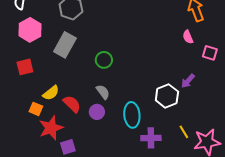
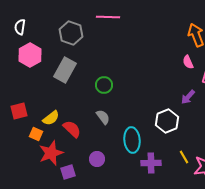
red square: (25, 67) -> (19, 111), moved
purple arrow: (188, 81) -> (188, 97), moved
purple circle: (97, 112) -> (97, 159), moved

